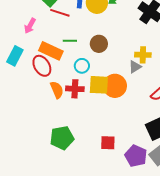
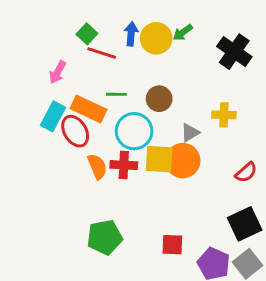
cyan rectangle: (15, 56) -> (53, 116), moved
cyan circle: (82, 66) -> (134, 131), size x1.6
gray triangle: (135, 67) -> (190, 133), moved

